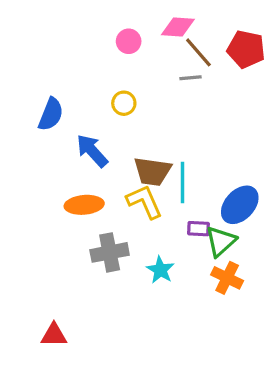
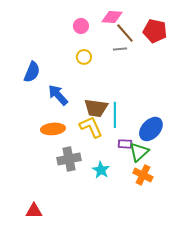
yellow circle: (124, 103) -> (84, 57), moved

